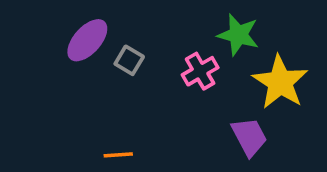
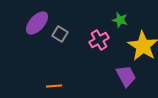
green star: (238, 35) -> (120, 20), size x0.7

